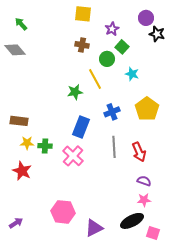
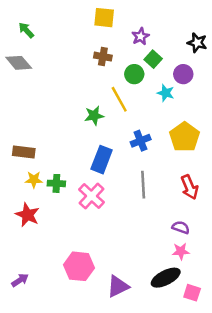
purple circle: (146, 18) -> (183, 74), moved
red arrow: (139, 152) -> (190, 187), moved

